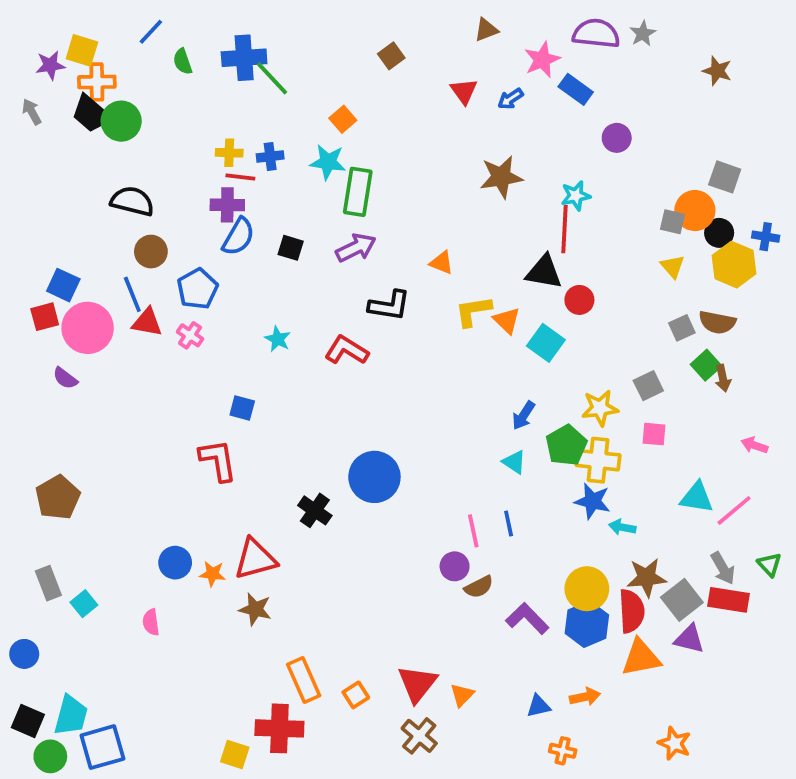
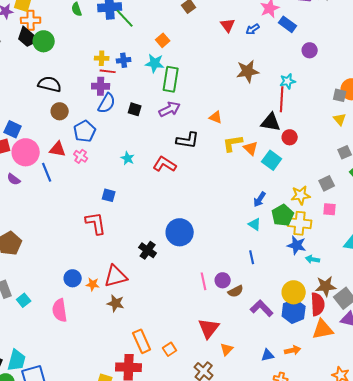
blue line: (132, 294) -> (47, 172), moved
pink line: (473, 531) -> (204, 281), moved
pink semicircle: (151, 622) -> (60, 310), size x1.6
red triangle: (417, 684) -> (209, 328), moved

